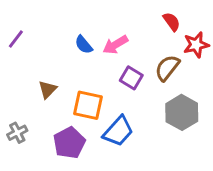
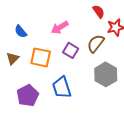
blue semicircle: (84, 45) -> (21, 31), moved
orange square: (88, 105) -> (41, 57), moved
blue trapezoid: (118, 131) -> (62, 87), turned 120

